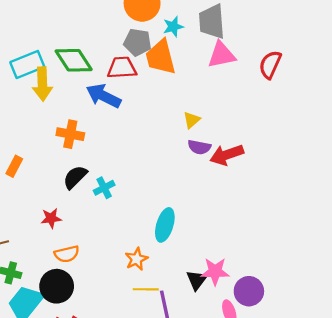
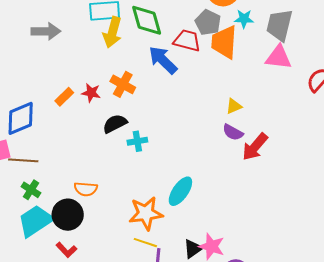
red arrow: (227, 155) -> (255, 147), turned -48
red star: (51, 218) -> (91, 93), moved
orange star: (136, 259) -> (146, 213), size x1.6

